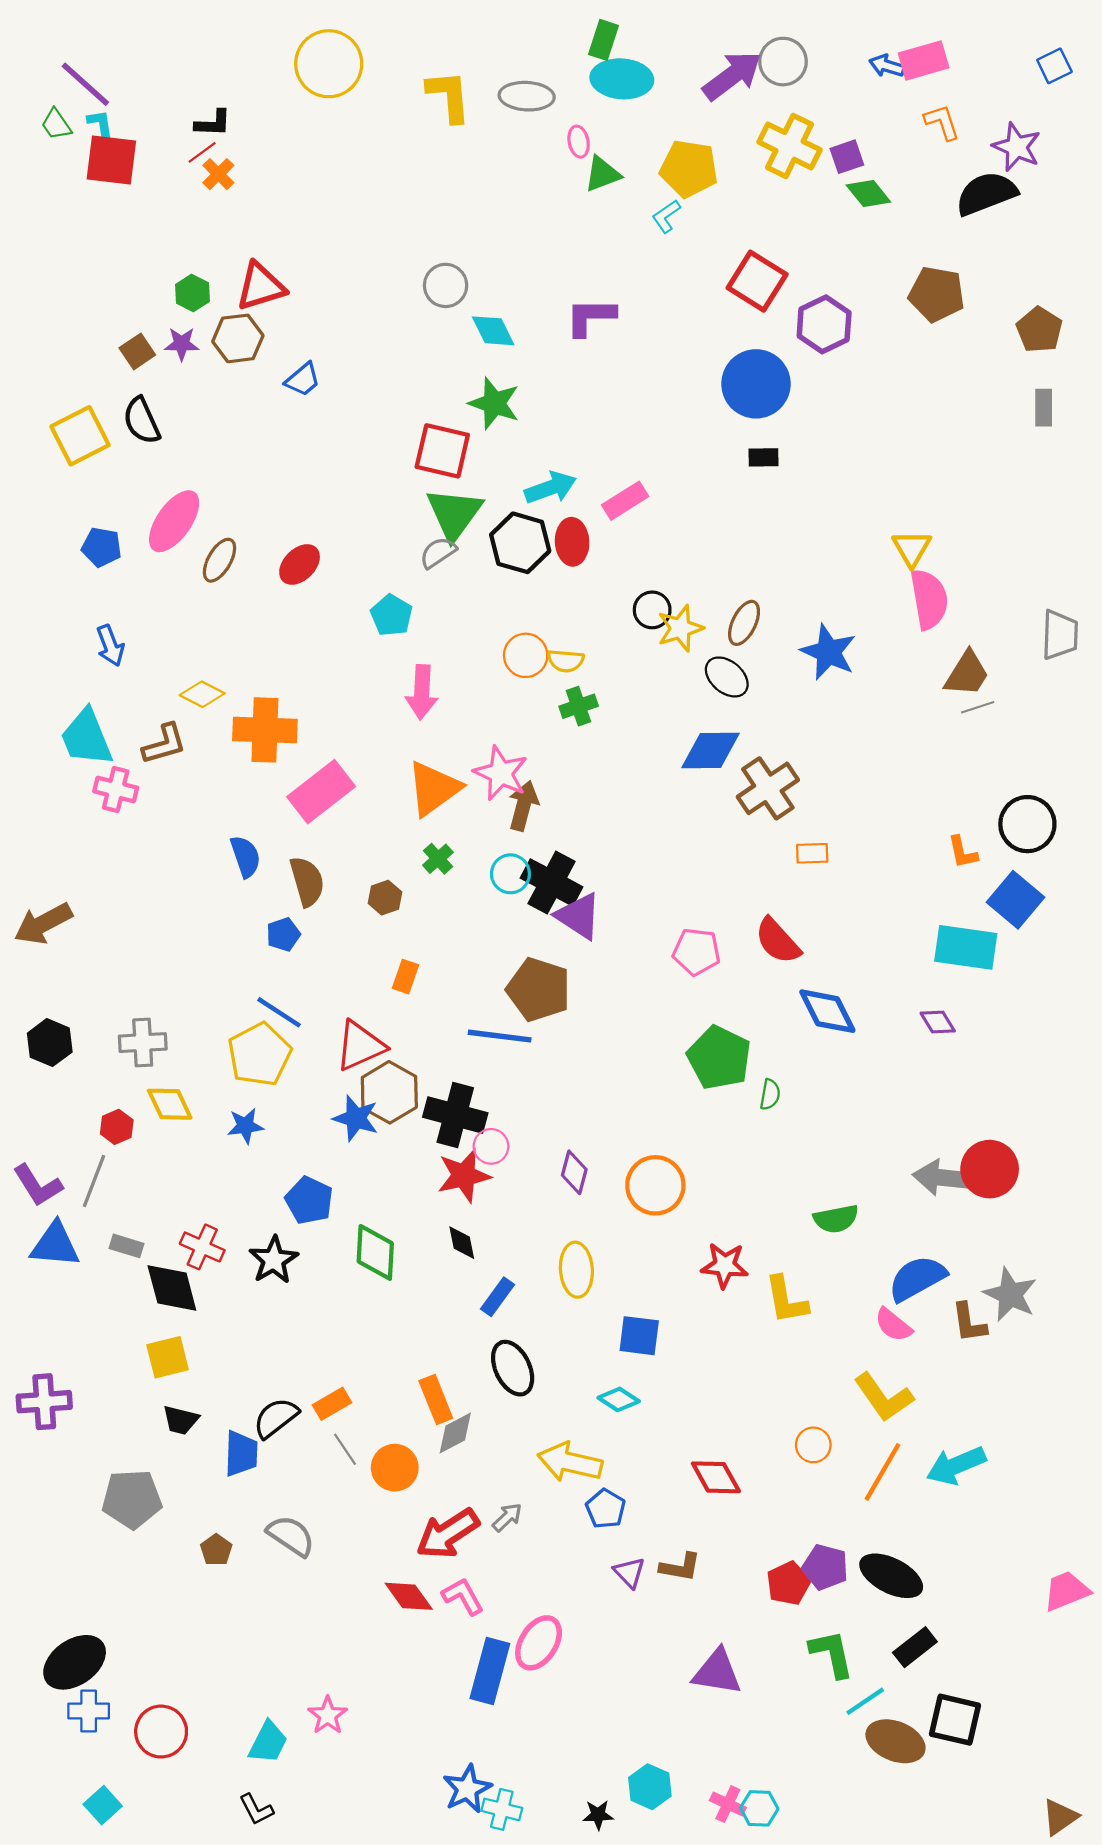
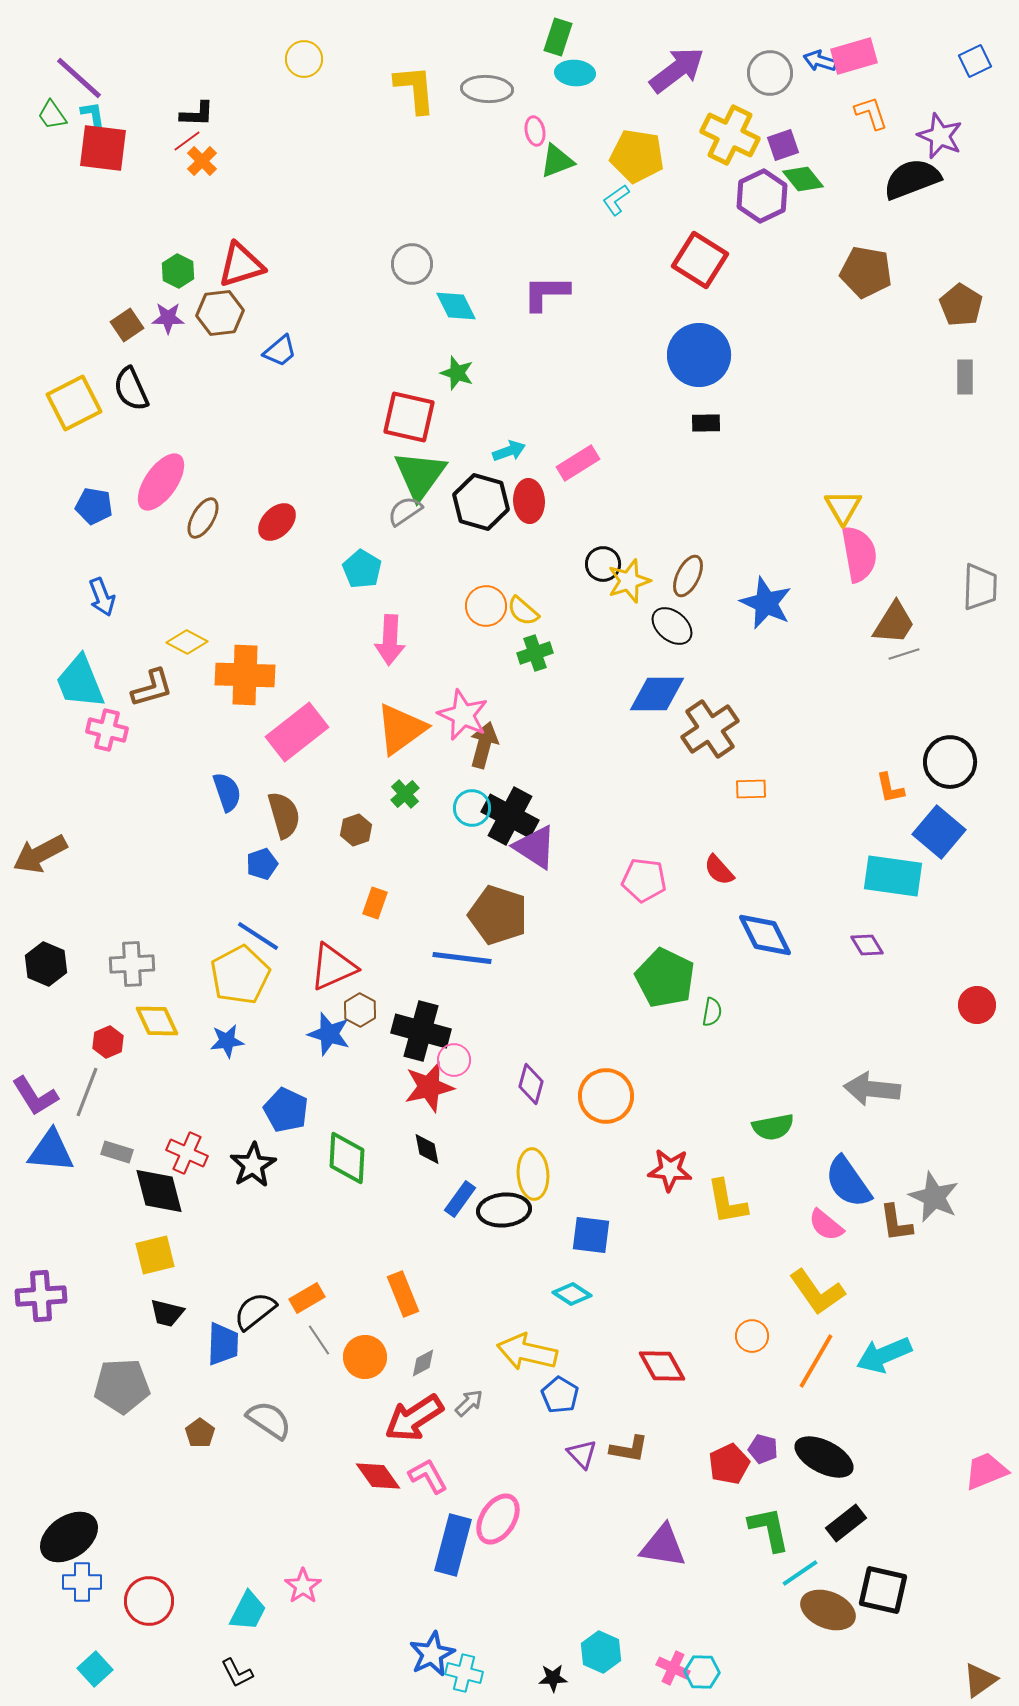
gray circle: (783, 62) -> (770, 73), moved
yellow circle: (329, 64) -> (304, 59), size x0.6
cyan ellipse: (622, 79) -> (575, 73), size x0.7
purple hexagon: (824, 324) -> (762, 196), moved
green star: (494, 403) -> (457, 373), size x0.7
cyan arrow: (550, 488) -> (509, 451), size x0.7
yellow semicircle: (566, 661) -> (523, 611), turned 36
red semicircle: (778, 941) -> (719, 870), size x0.7
brown hexagon: (389, 1092) -> (360, 1010), size x0.6
red circle: (990, 1169) -> (977, 1005), moved, size x0.7
blue semicircle: (917, 1278) -> (848, 1182), turned -96
black ellipse: (513, 1368) -> (504, 1210), moved, turned -69
gray diamond: (455, 1433) -> (423, 1363), moved, size x0.7
purple pentagon: (825, 1567) -> (763, 1449), size x0.7

